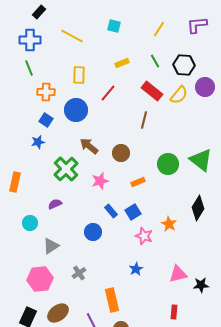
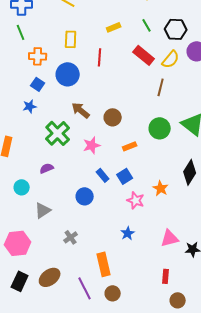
red line: (108, 93) -> (100, 57), turned -36
brown line: (144, 120) -> (161, 87), moved
pink hexagon: (40, 279) -> (18, 243), moved

